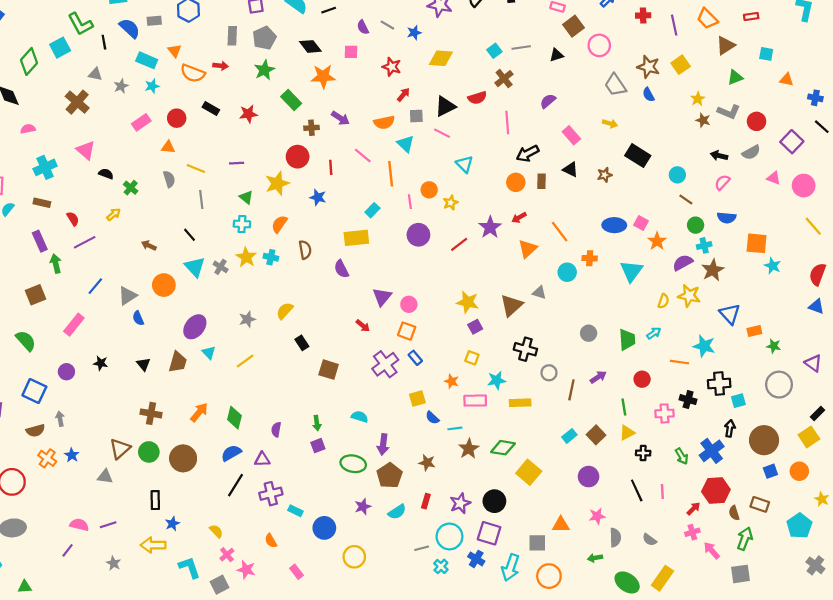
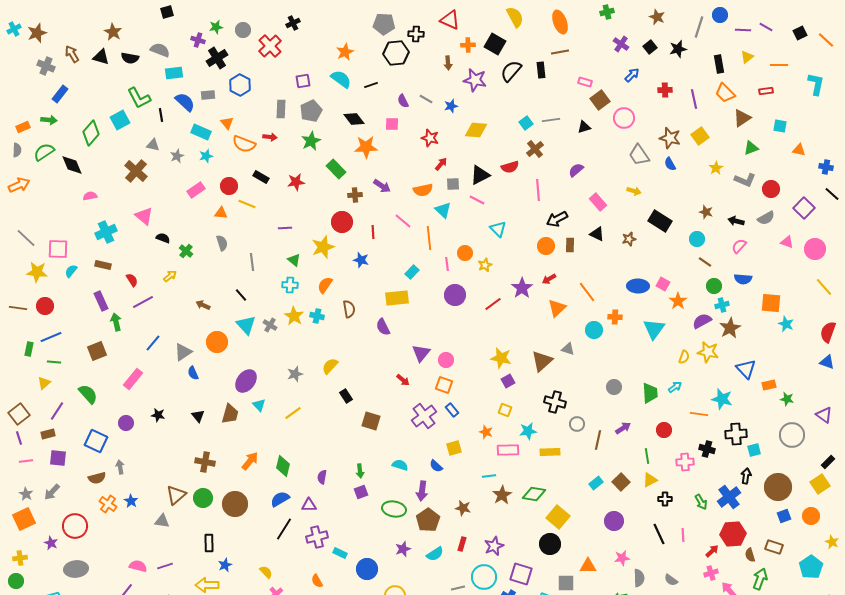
brown star: (703, 120) -> (706, 212), moved
yellow line: (196, 168) -> (247, 204), moved
blue semicircle: (432, 418) -> (436, 466), moved
black circle: (494, 501) -> (550, 544), moved

